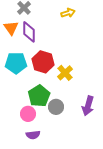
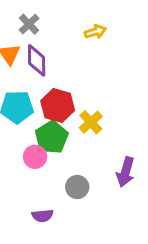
green pentagon: (39, 96) -> (52, 137), moved
gray circle: (56, 107) -> (77, 187), moved
pink circle: (28, 114) -> (35, 157), moved

